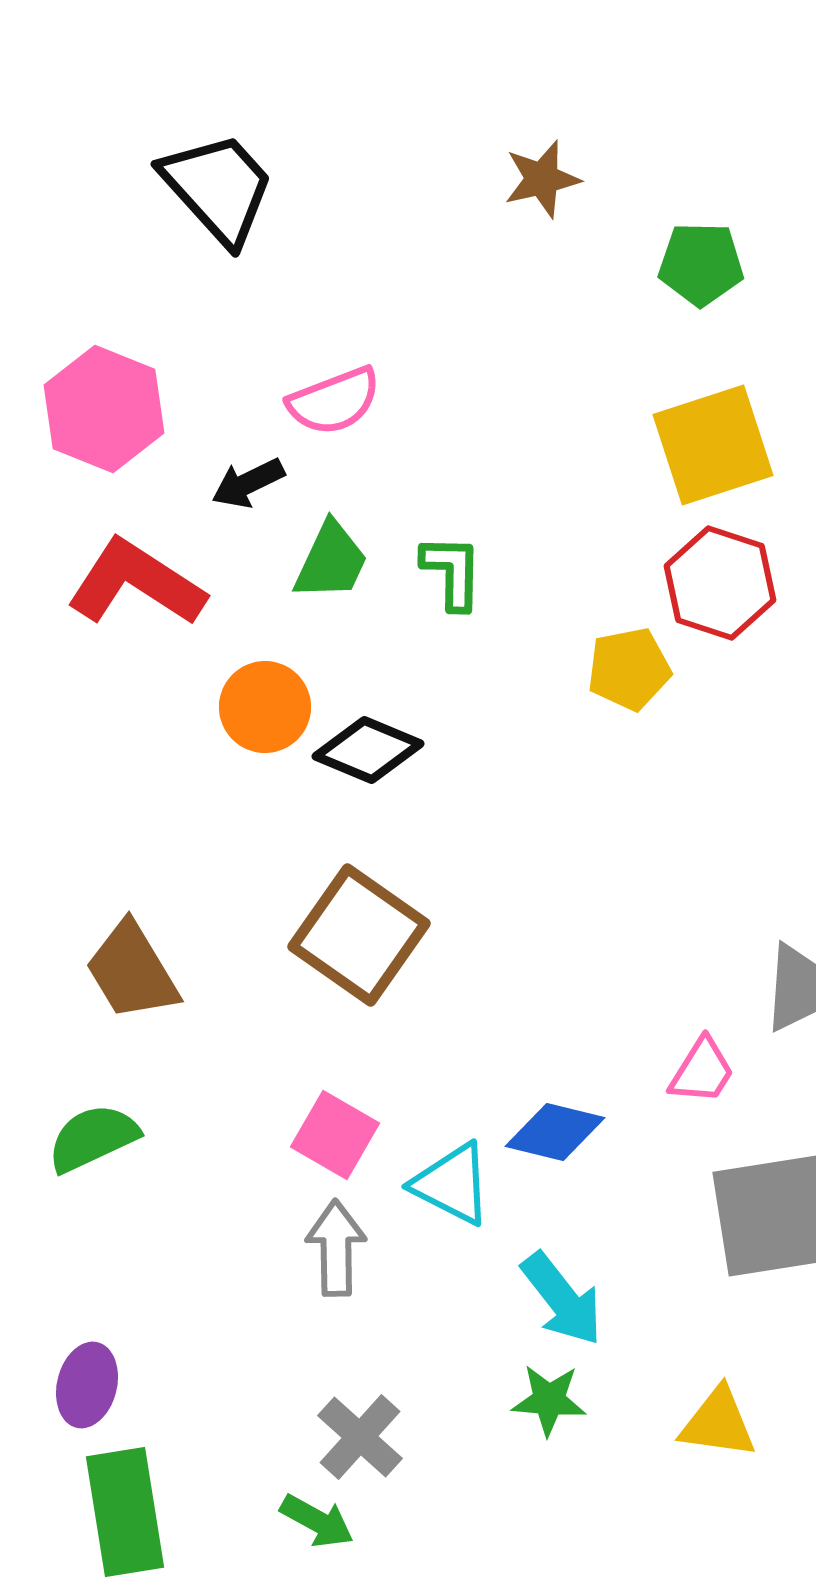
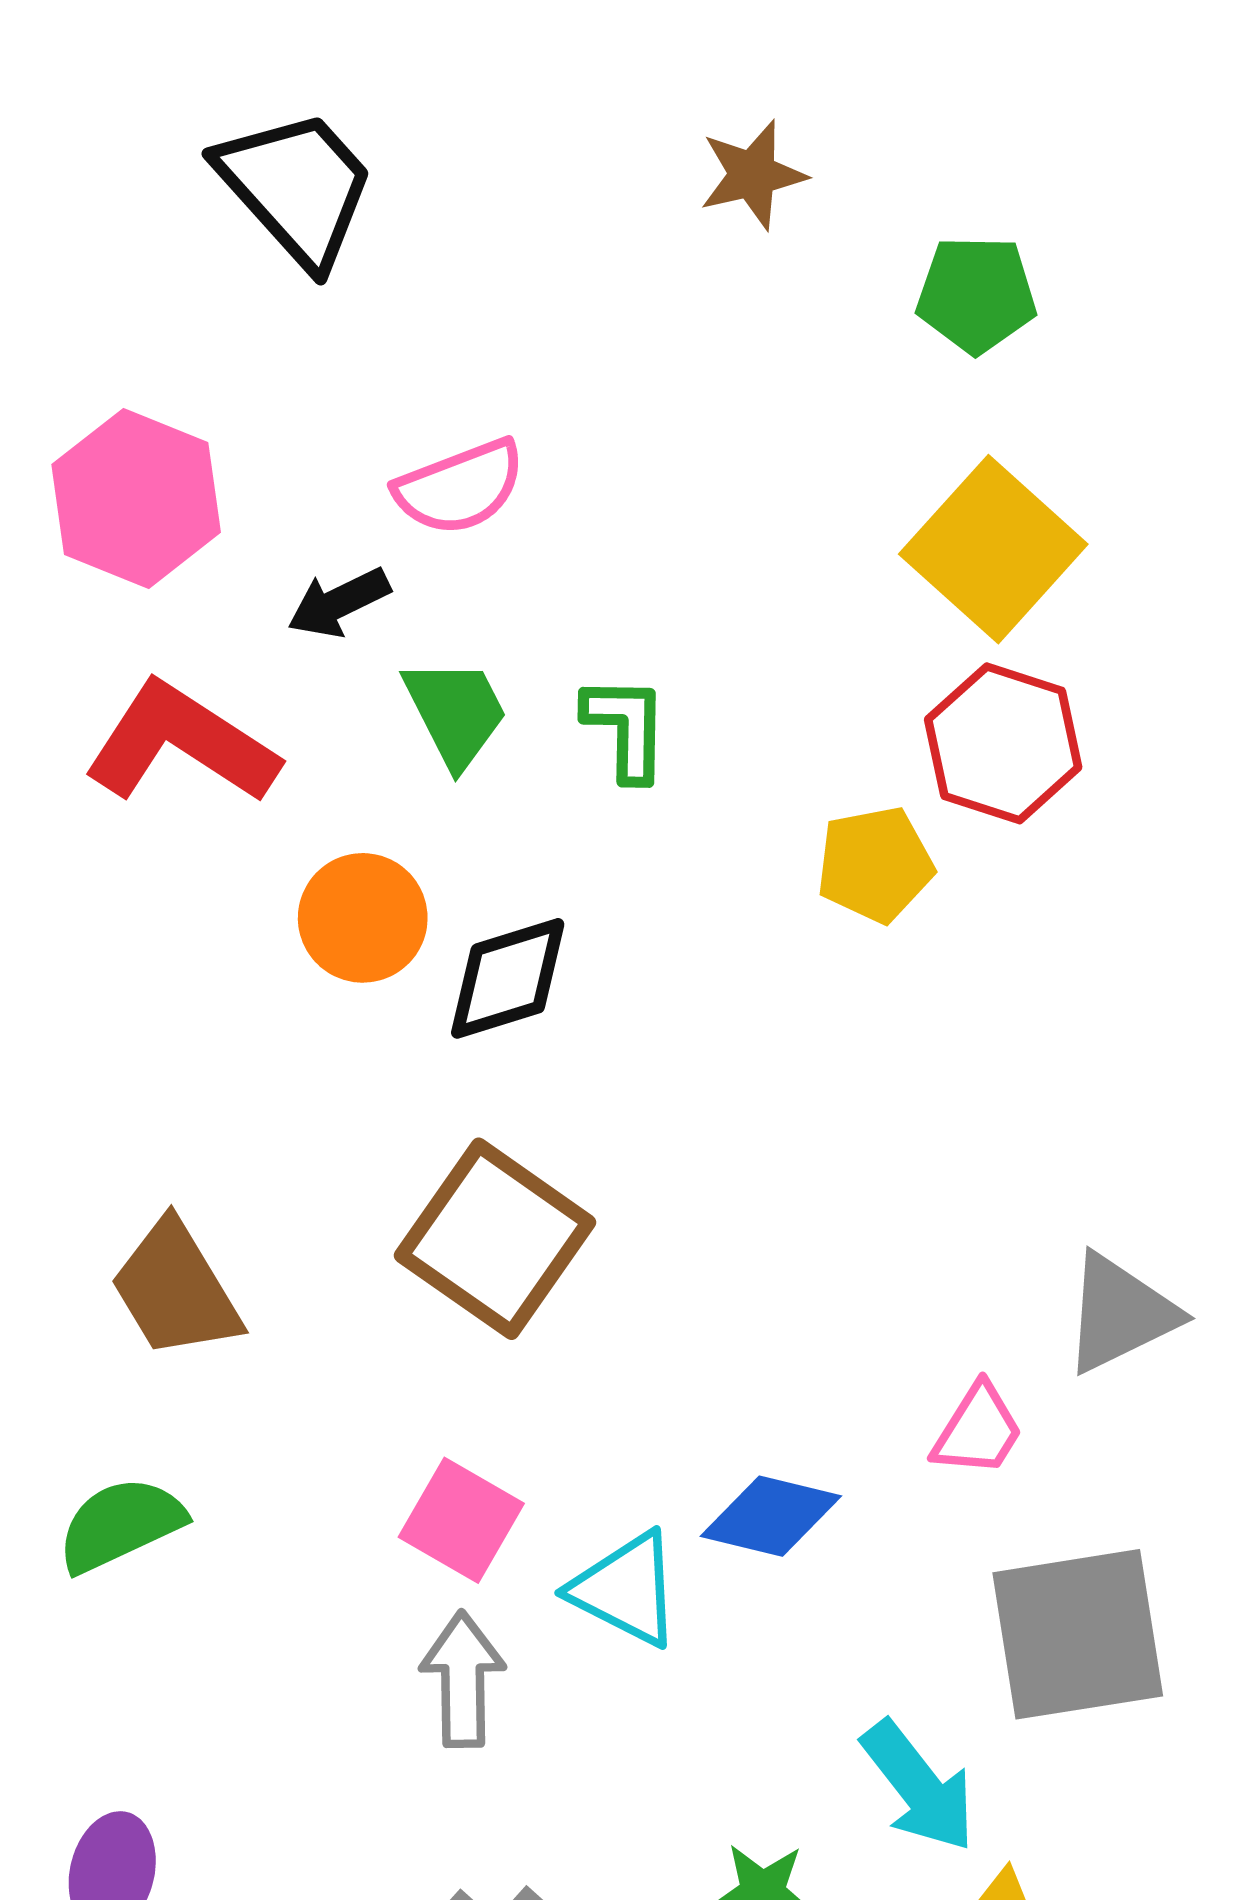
yellow square: (713, 445) -> (993, 549), turned -30
green trapezoid: (331, 561) -> (456, 712), turned -52
black diamond: (368, 750) -> (508, 978), turned -40
cyan arrow: (562, 1299) -> (919, 1786), moved

